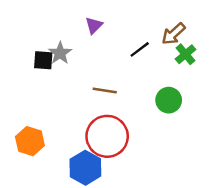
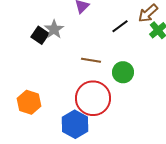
black square: (43, 60) -> (40, 35), turned 30
green circle: (169, 100) -> (123, 72), moved

